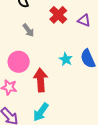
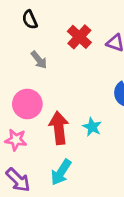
cyan star: (66, 59) -> (92, 127), moved

